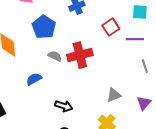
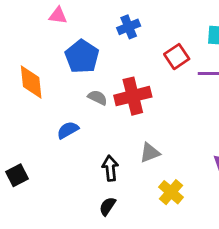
gray triangle: (114, 95) -> (150, 153), moved
black arrow: (64, 106) -> (110, 168), turned -114

